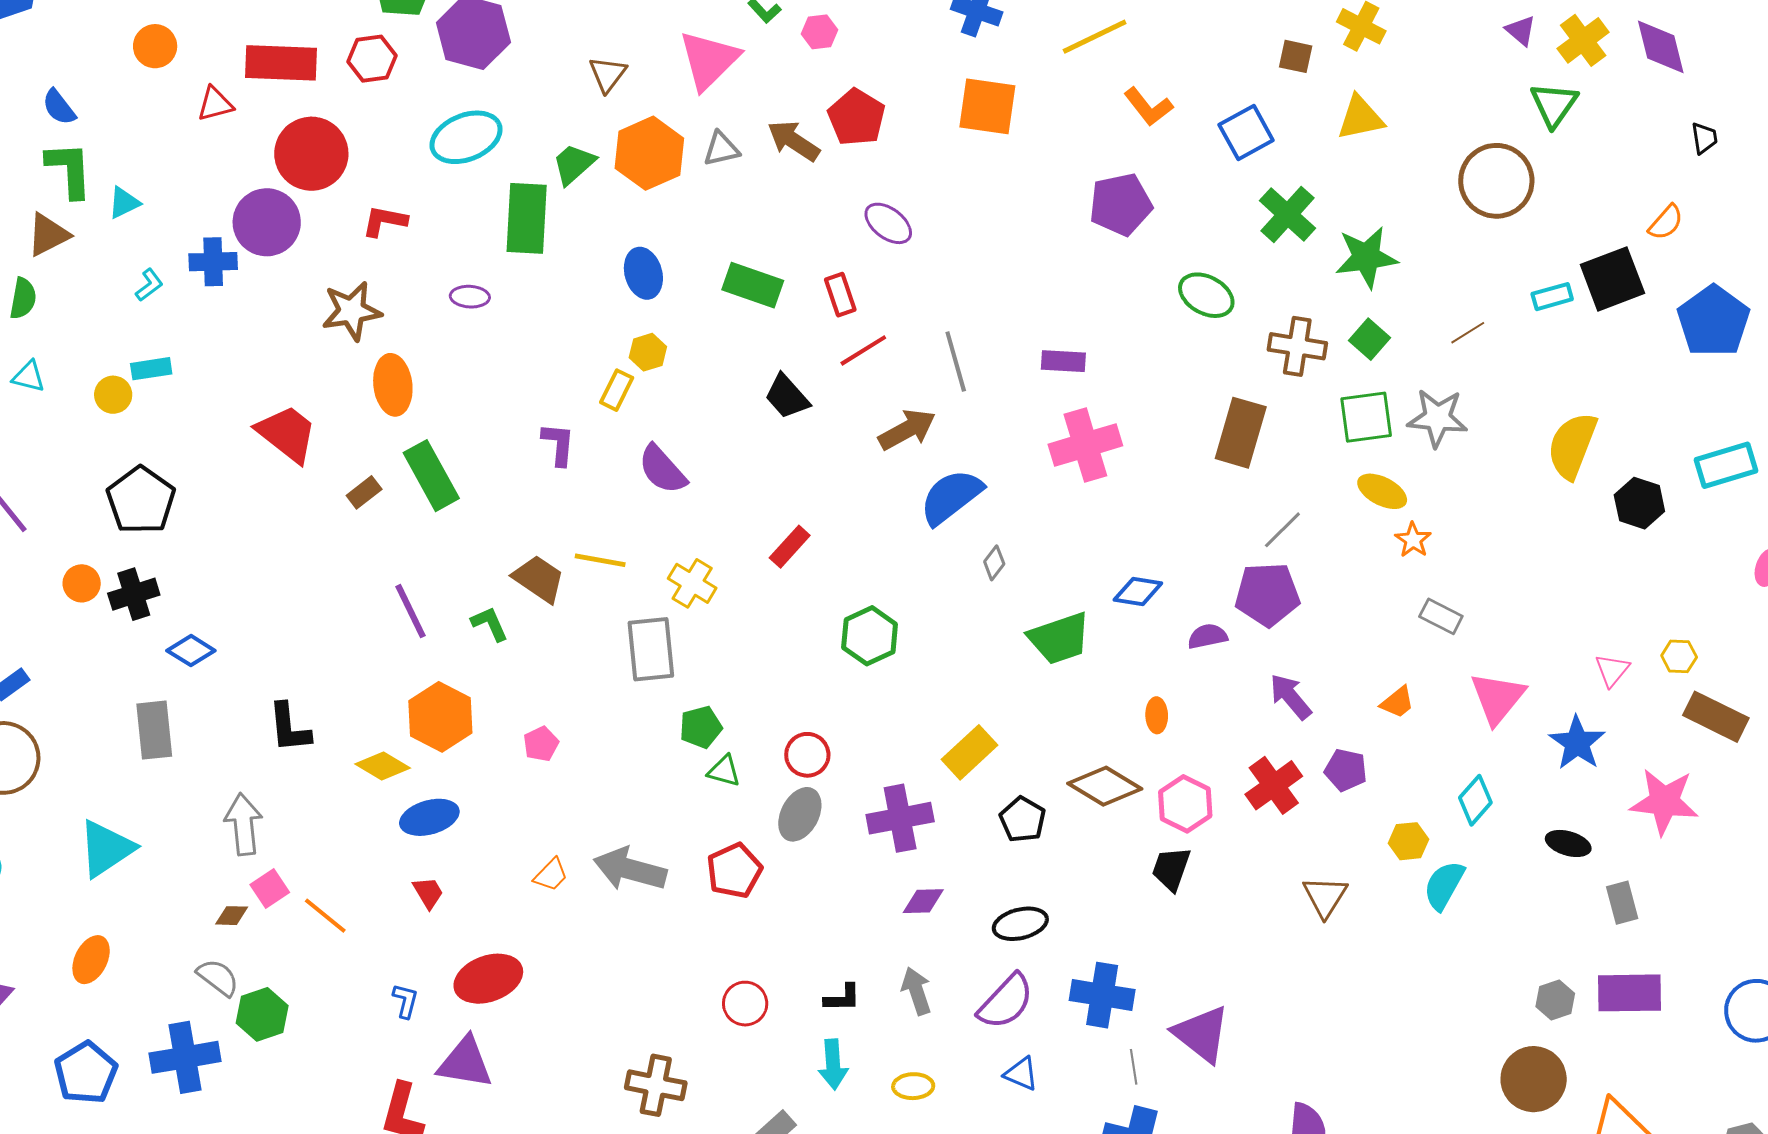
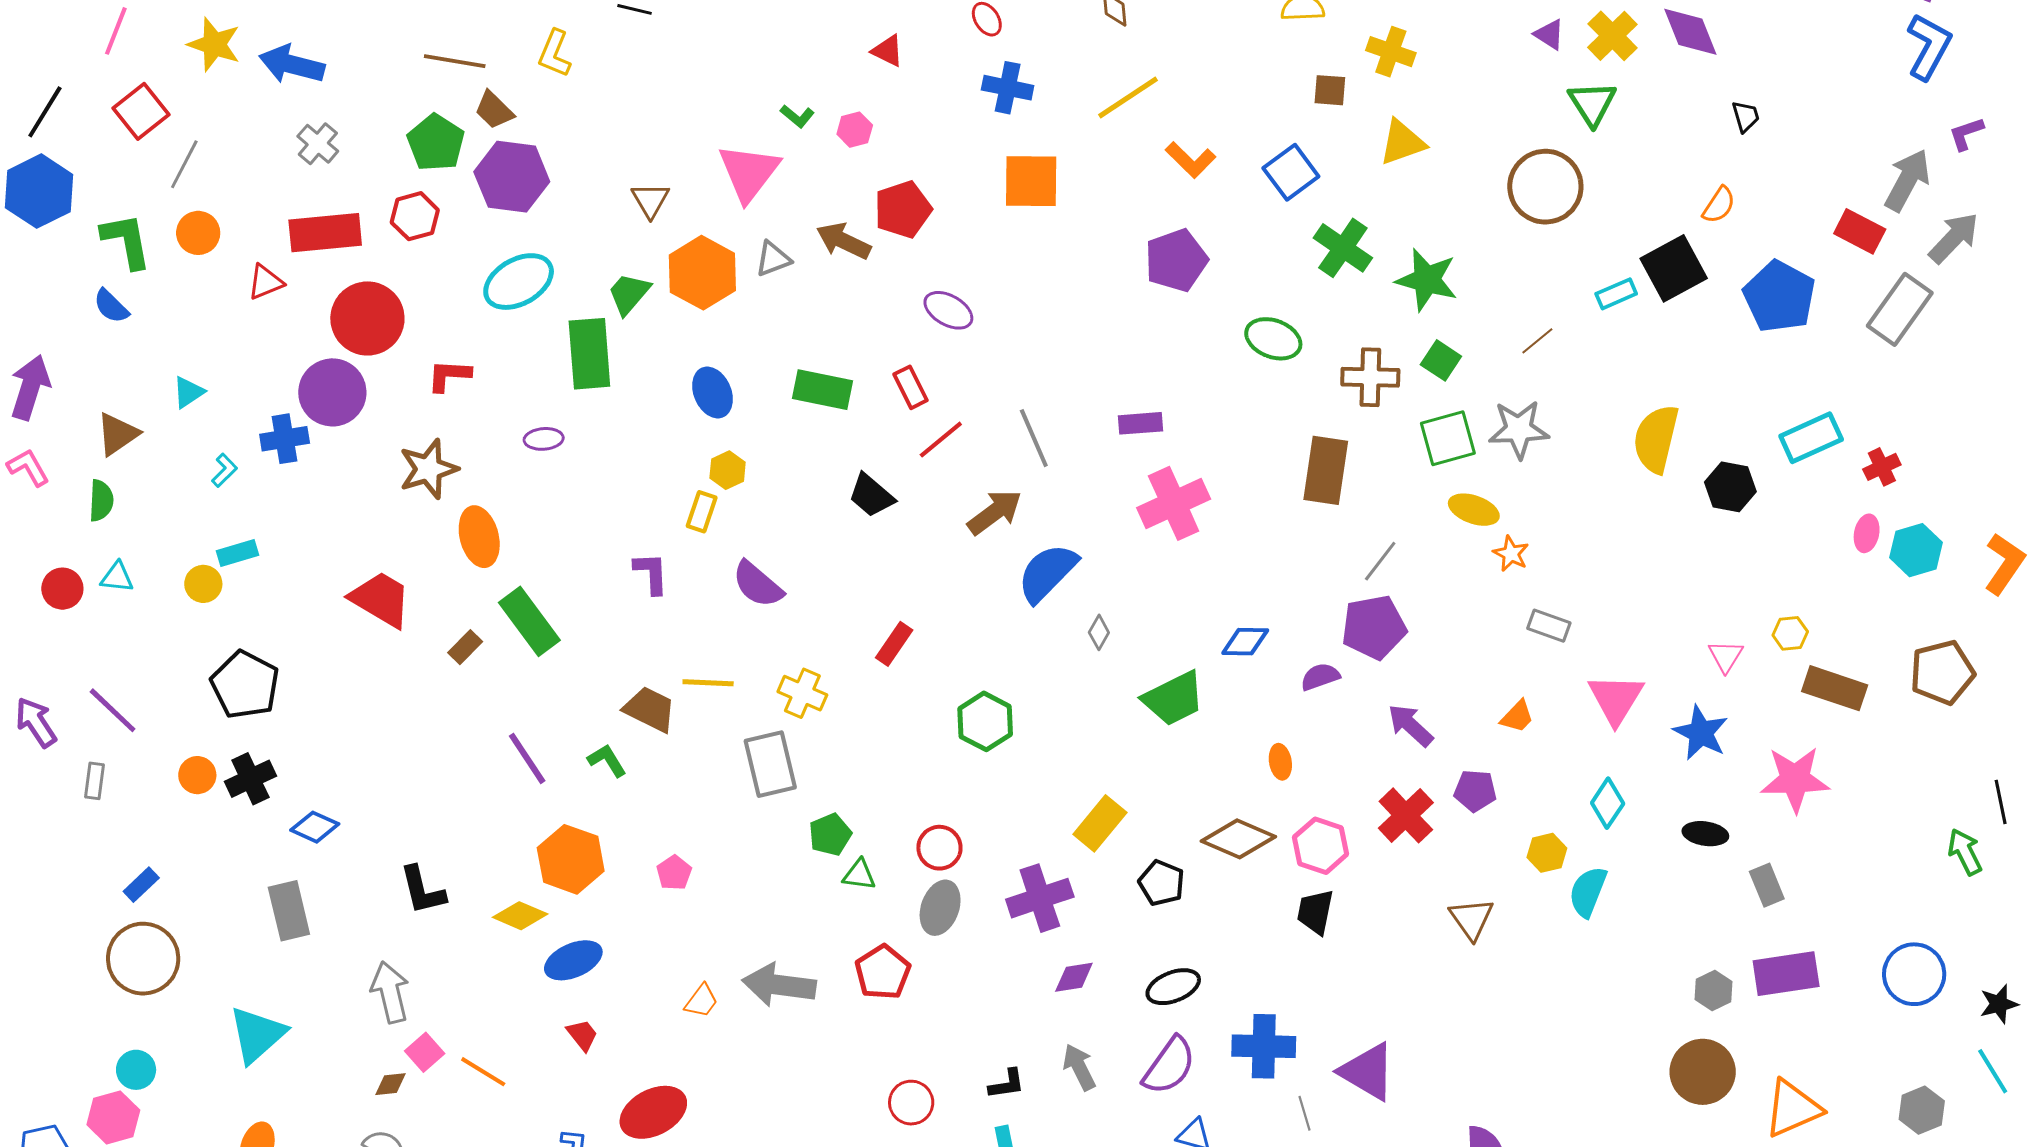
red pentagon: (856, 117) -> (903, 209), turned 30
green L-shape: (69, 170) -> (126, 241), moved
green star: (1366, 257) -> (1427, 280), turned 30

